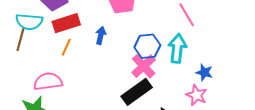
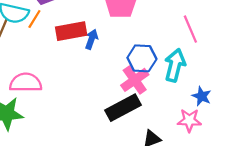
red rectangle: (66, 23) -> (71, 31), moved
orange line: (66, 47) -> (34, 19), moved
pink star: (196, 95) -> (189, 120), turned -30

